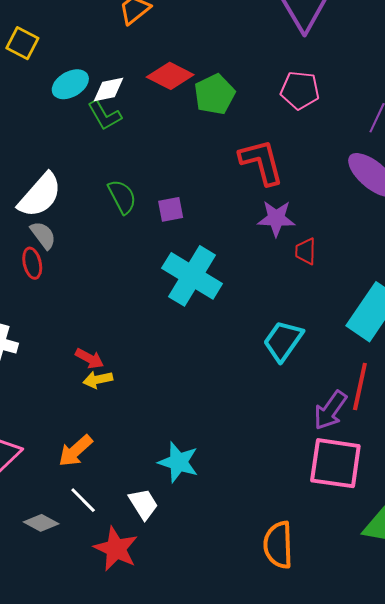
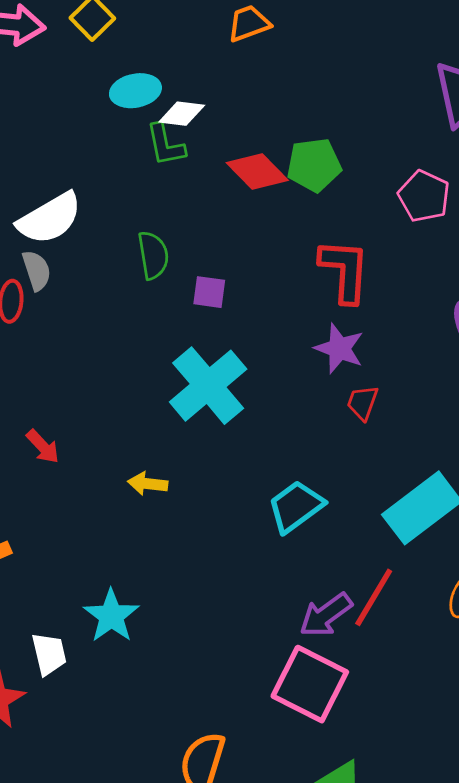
red diamond: (170, 76) -> (257, 171), moved
yellow arrow: (98, 380) -> (148, 484), moved

